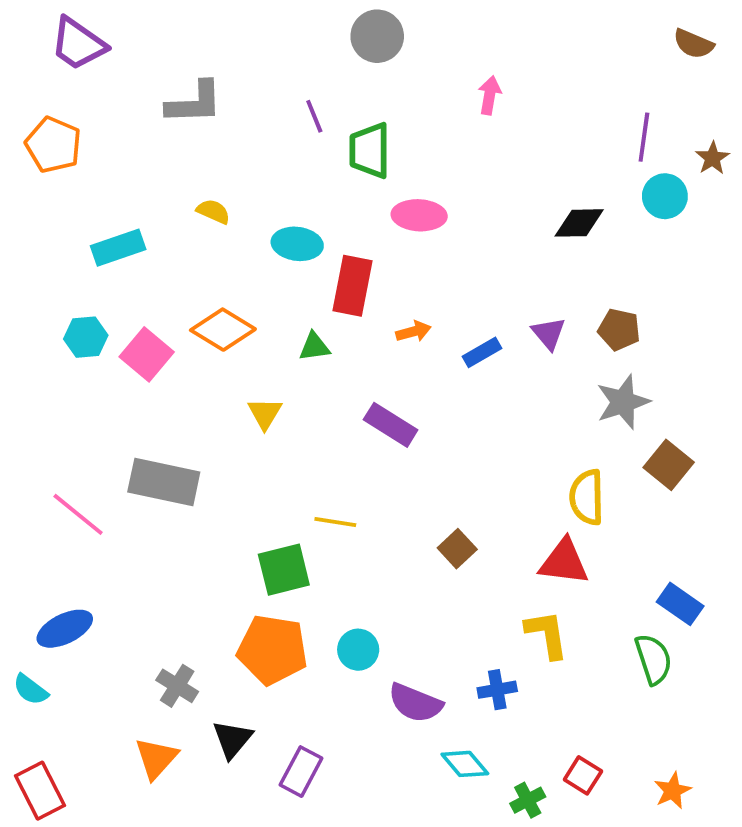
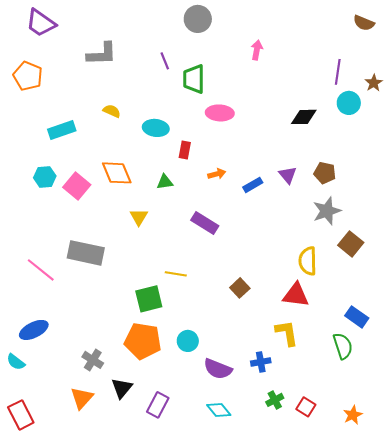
red rectangle: (352, 286) -> (185, 150), size x0.6
orange diamond: (223, 330) -> (117, 173), turned 36
cyan diamond: (465, 764) -> (219, 410), moved
green cross: (528, 800) -> (275, 400), moved

